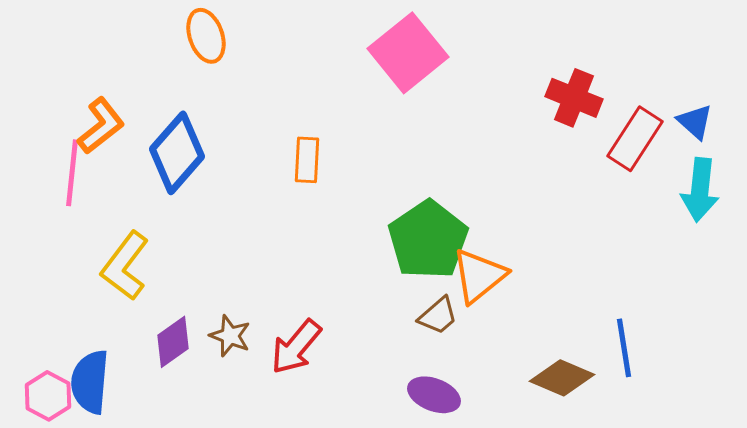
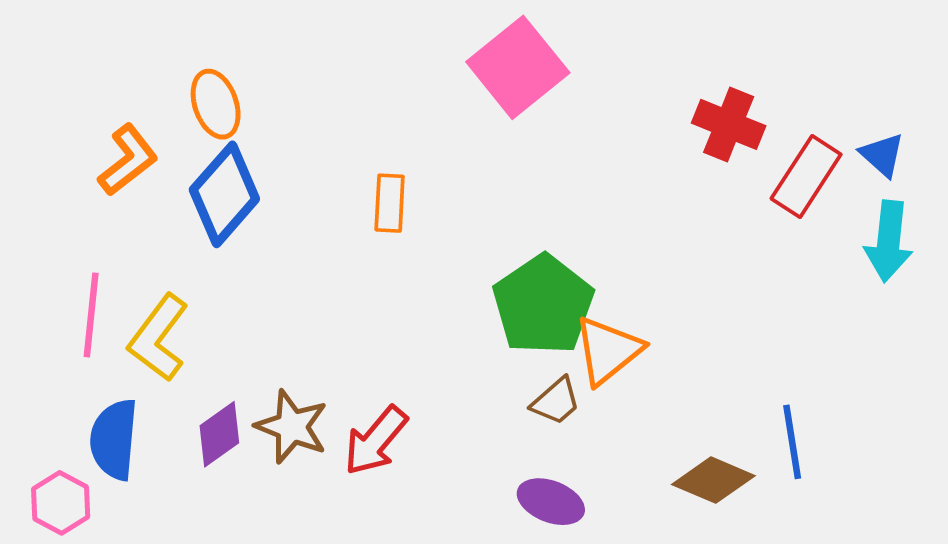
orange ellipse: (206, 36) -> (216, 104), moved
pink line: (72, 173) -> (91, 315), moved
brown star: (230, 336) -> (292, 427), size x1.4
blue semicircle: (90, 382) -> (114, 439), moved

